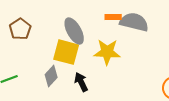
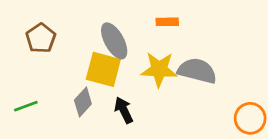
gray semicircle: (134, 22) -> (197, 71), moved

